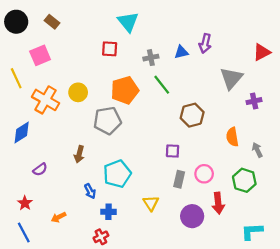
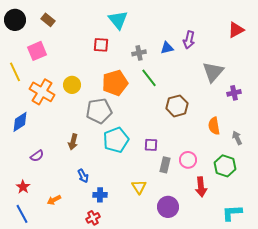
red triangle: (262, 52) -> (236, 30), moved
purple square: (173, 151) -> (151, 145), moved
cyan pentagon: (117, 174) -> (116, 140), moved
purple circle: (192, 216) -> (168, 207), moved

